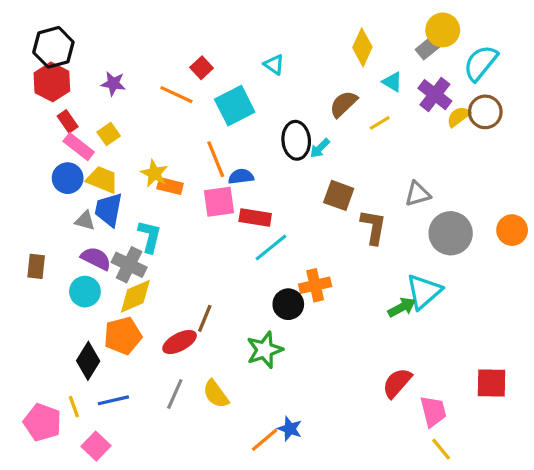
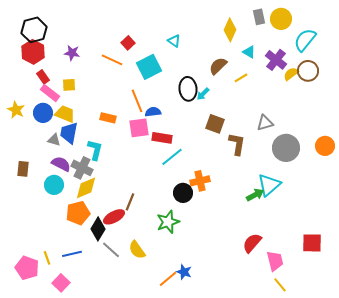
gray rectangle: (429, 47) -> (259, 17), moved, turned -63
yellow square: (109, 134) -> (69, 85), turned 32
yellow star: (154, 173) -> (16, 110), moved
black diamond: (88, 361) -> (98, 229), moved
gray line: (175, 394) -> (111, 250), turned -72

